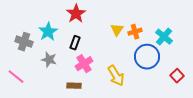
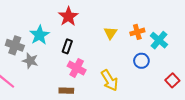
orange cross: (135, 32) -> (137, 32), moved
blue circle: (147, 57) -> (141, 61), size x0.6
gray star: (49, 60) -> (30, 61), moved
pink cross: (84, 64) -> (77, 68), turned -30

